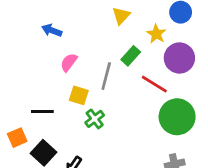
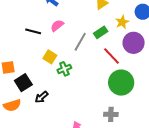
yellow square: (79, 95) -> (50, 57), moved
black line: (42, 111) -> (33, 31), moved

